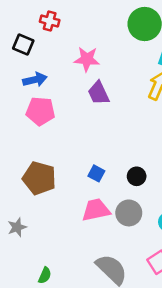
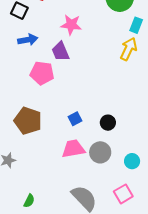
purple trapezoid: (98, 93) -> (60, 51), moved
pink pentagon: (40, 111) -> (42, 73), moved
blue square: (96, 173) -> (75, 119), turned 32

